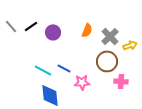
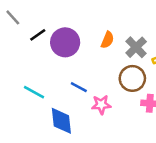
gray line: (11, 26) -> (13, 17), moved
purple circle: (53, 32) -> (65, 42), size x1.5
cyan line: (43, 70) -> (34, 92), moved

